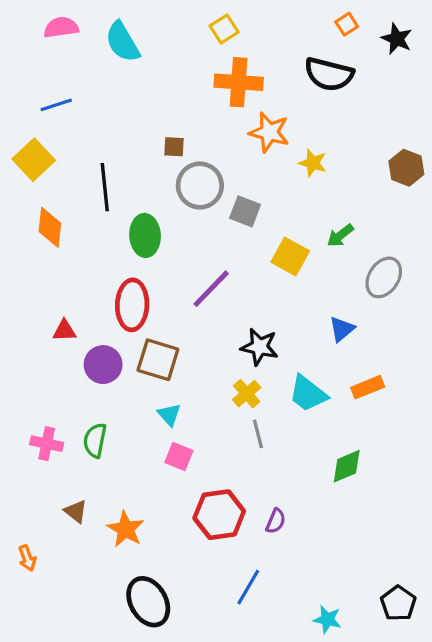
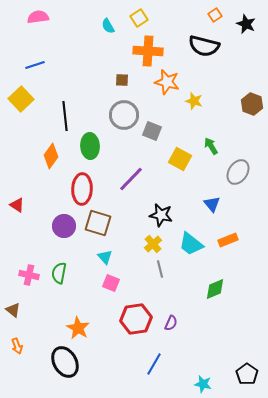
cyan semicircle: (122, 42) -> (108, 26), moved, size x0.6
brown square: (174, 147) -> (122, 80), moved
orange diamond: (50, 227) -> (51, 156), moved, turned 30
green arrow: (340, 236) -> (211, 146), turned 96
blue triangle: (342, 329) -> (212, 204), turned -30
red triangle: (64, 331) -> (17, 205), moved, turned 35
brown triangle: (76, 511) -> (13, 310), moved
black ellipse: (148, 602) -> (65, 362), moved

